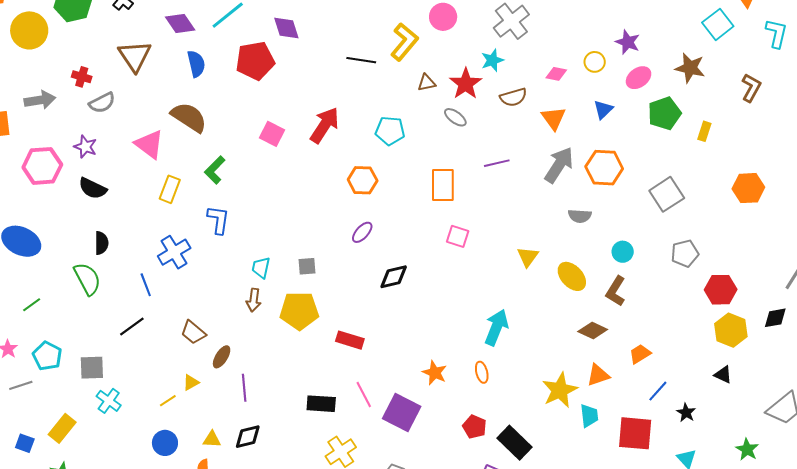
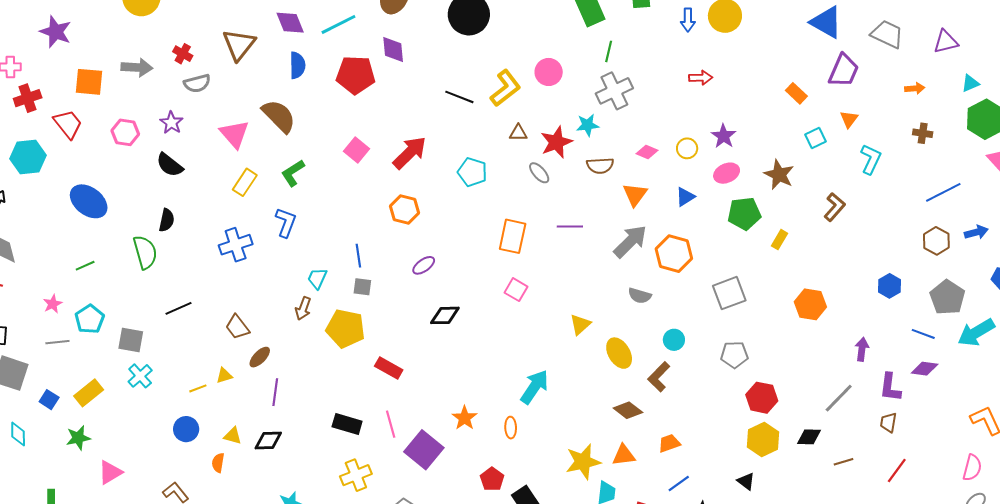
cyan square: (718, 24) -> (815, 138), size x0.7
pink hexagon: (42, 166) -> (125, 132), size x0.7
orange hexagon: (363, 180) -> (404, 210), moved
blue line: (146, 285) -> (358, 256), moved

